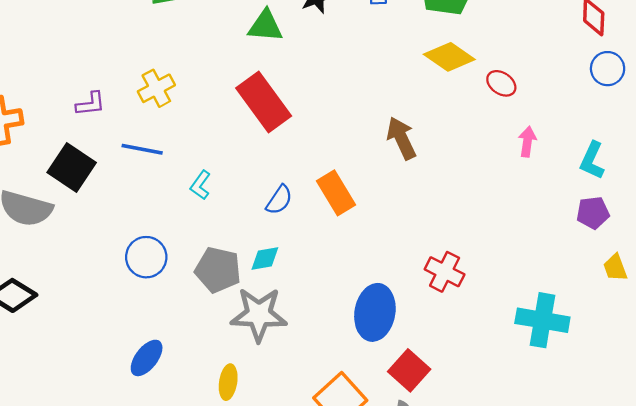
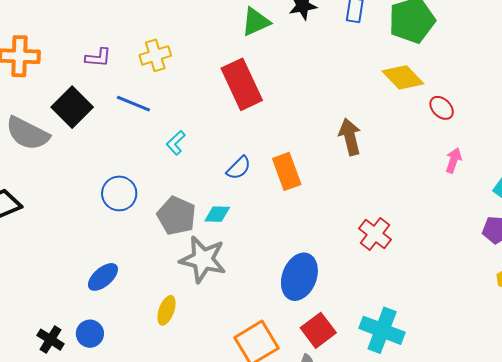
green triangle: (265, 26) -> (256, 22), turned -40
red cross: (445, 272) -> (375, 234), moved
cyan cross: (542, 320) -> (382, 330), moved

